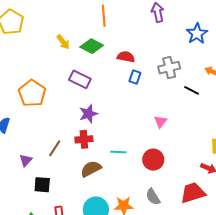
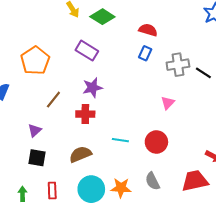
red semicircle: (126, 57) -> (148, 30), moved
gray cross: (169, 68) -> (178, 65), moved
brown line: (55, 148) -> (53, 100), moved
cyan line: (118, 152) -> (120, 140), moved
purple triangle: (26, 160) -> (35, 130), moved
brown semicircle: (91, 169) -> (80, 154), moved

